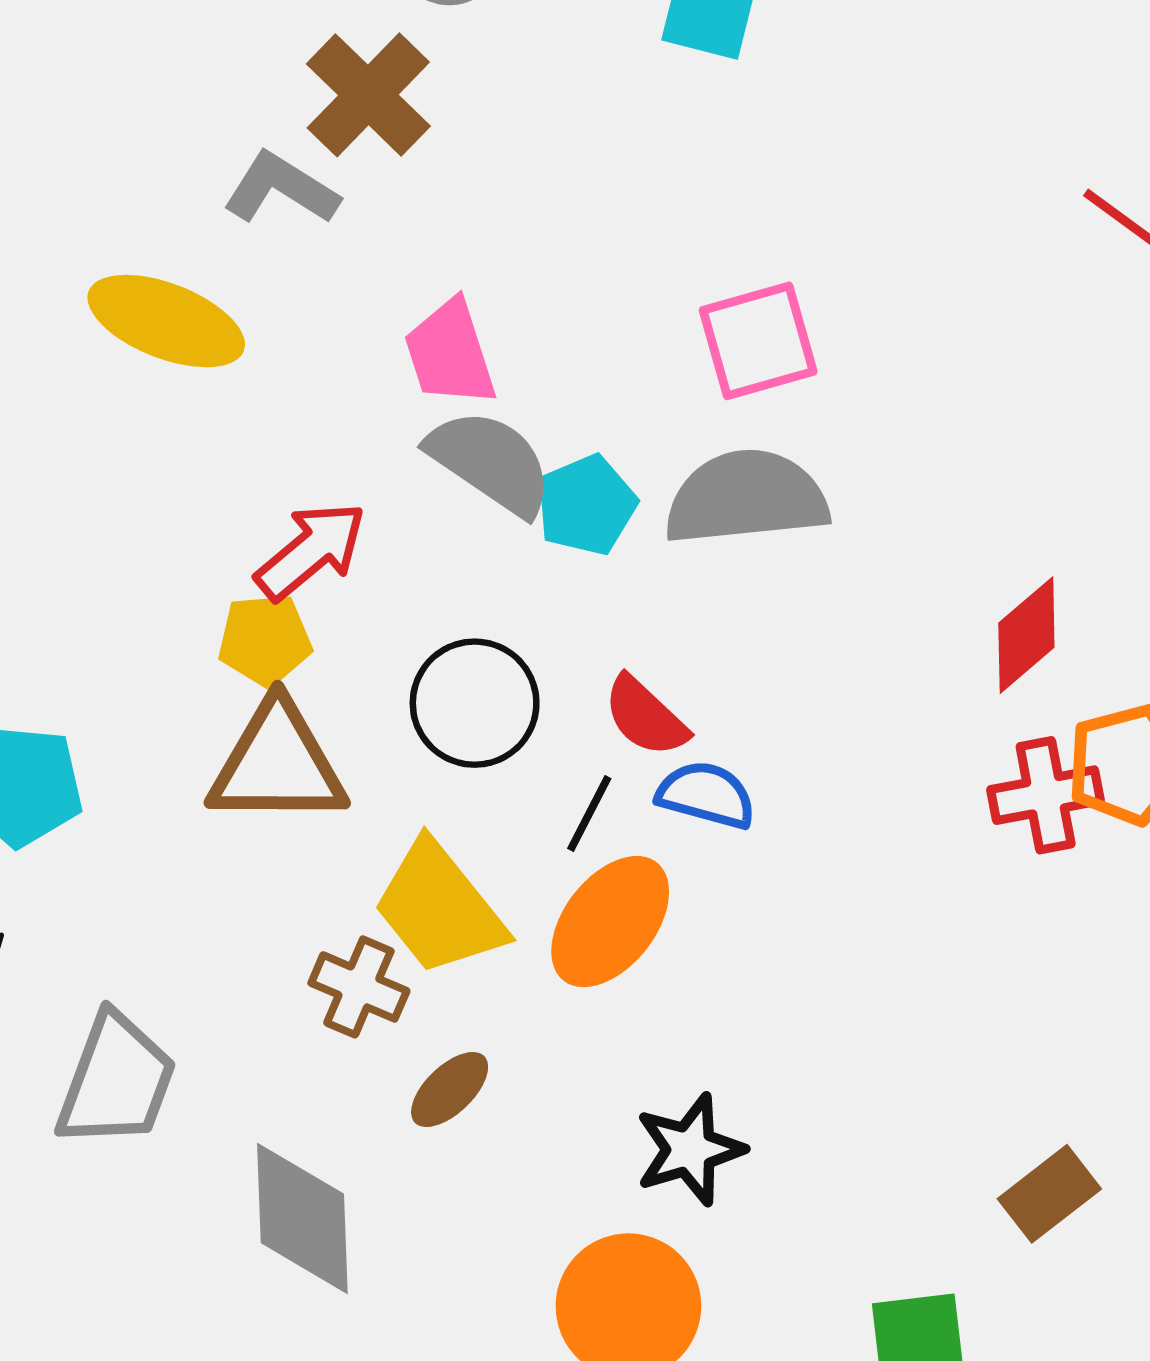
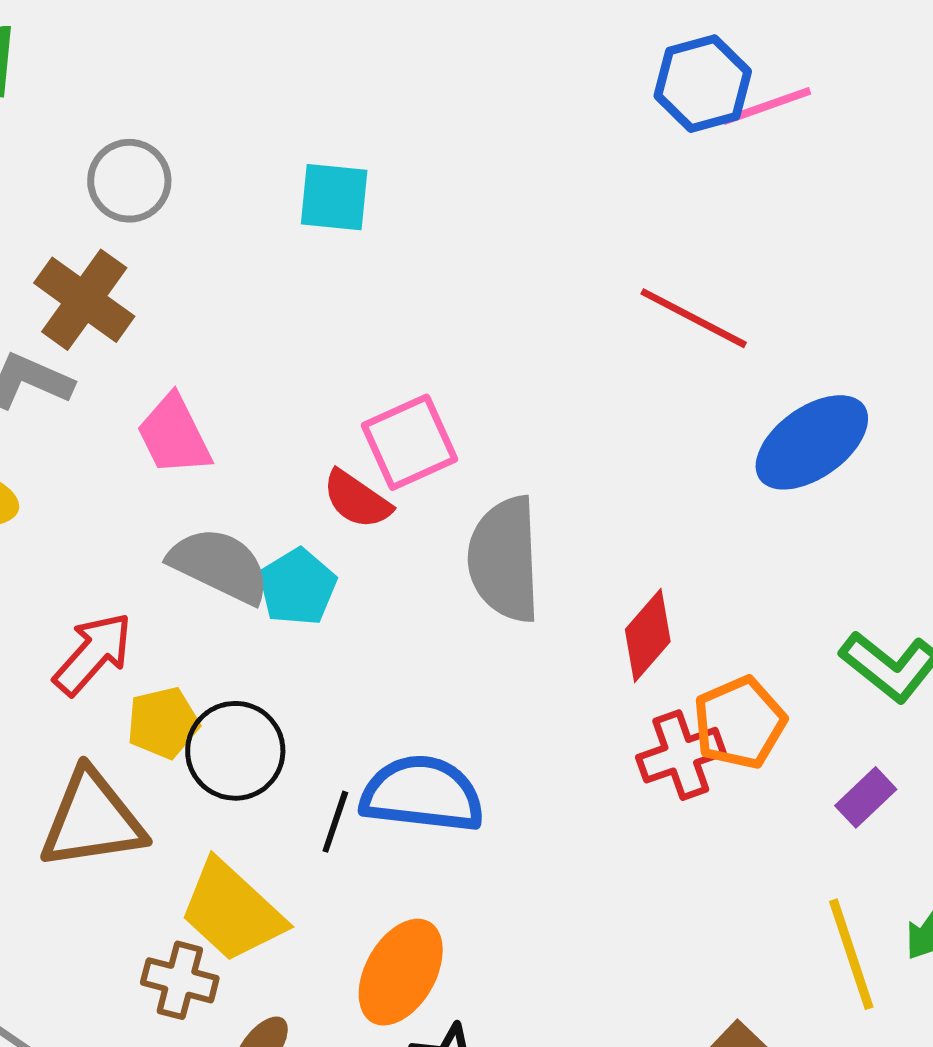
pink trapezoid: (450, 353) -> (174, 435), moved
gray semicircle: (746, 498) -> (504, 559), moved, turned -78
yellow pentagon: (265, 640) -> (163, 723), moved
red semicircle: (645, 716) -> (357, 499), moved
blue semicircle: (706, 795) -> (422, 794), size x1.6
orange ellipse: (610, 922) -> (401, 972), moved

